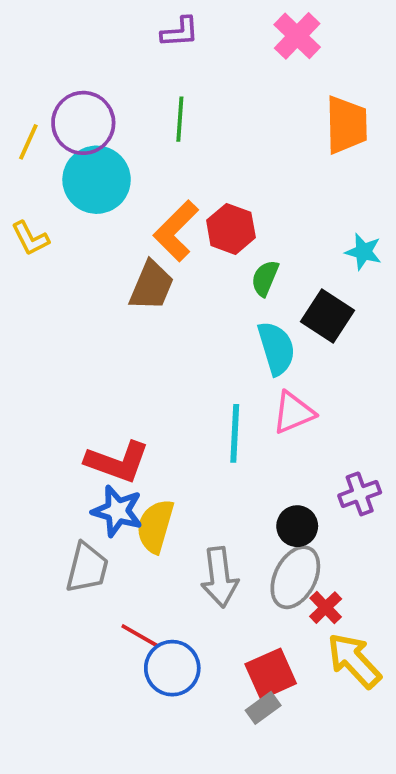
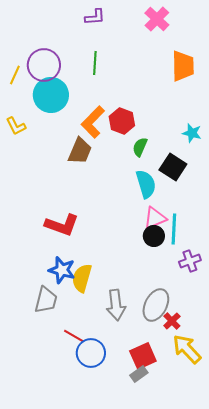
cyan line: (235, 433) -> (174, 229), moved
red L-shape: (117, 462) -> (62, 225), moved
black circle: (297, 526) -> (154, 236), moved

